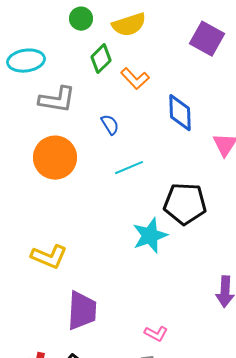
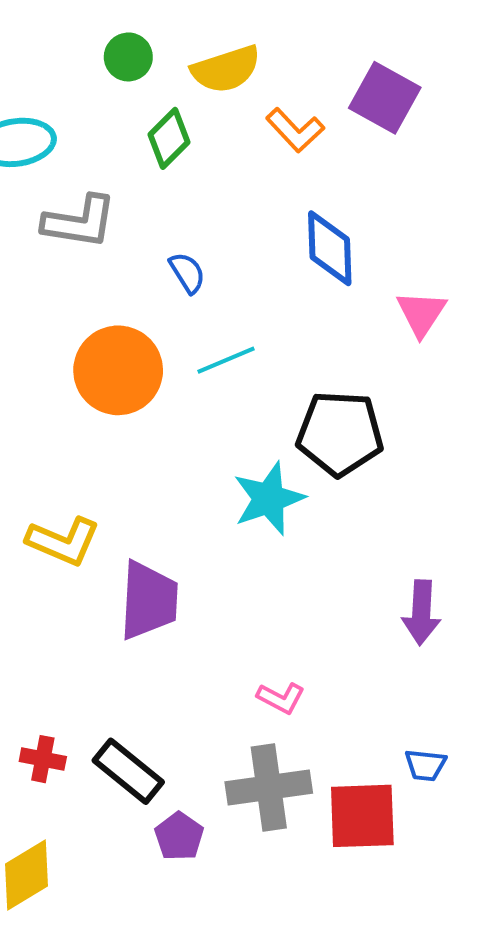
orange L-shape: (135, 79) -> (295, 130), moved
orange circle: (55, 158) -> (118, 370), moved
purple trapezoid: (82, 311) -> (149, 600), moved

